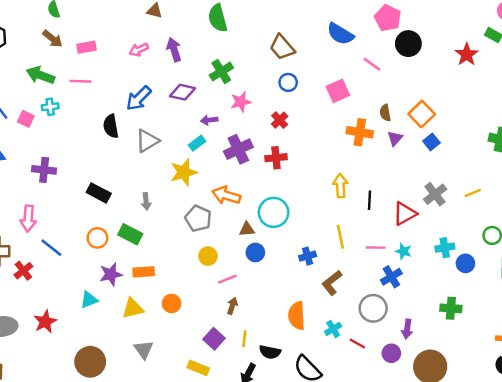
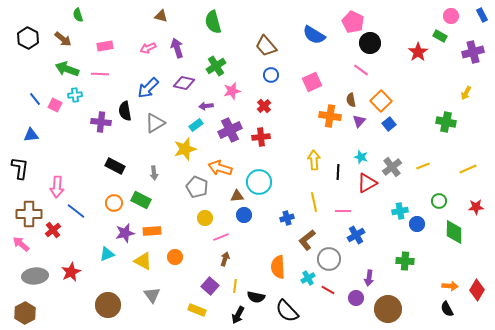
brown arrow: (53, 39) -> (63, 39), moved
pink line: (372, 64) -> (361, 70), moved
purple cross: (44, 170) -> (101, 122), moved
cyan star: (404, 251) -> (361, 157), moved
yellow triangle: (133, 308) -> (143, 261), turned 42
gray circle: (373, 308) -> (329, 259), moved

